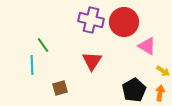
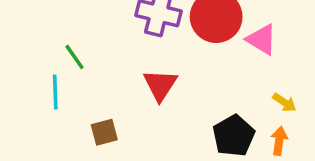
pink triangle: (147, 46) -> (262, 39), moved

